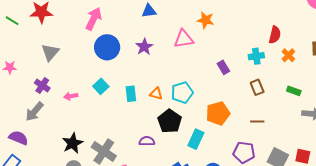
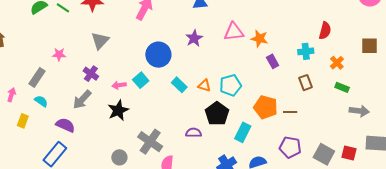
orange star: (206, 20) -> (259, 39), moved
blue circle: (107, 47) -> (158, 55), moved
orange cross: (288, 55) -> (337, 63), moved
cyan square: (101, 86) -> (141, 80), moved
cyan rectangle: (131, 94) -> (179, 85), turned -42
orange pentagon: (218, 113) -> (266, 107), turned 30
brown line: (257, 122) -> (290, 112), moved
black star: (73, 143) -> (118, 110), moved

